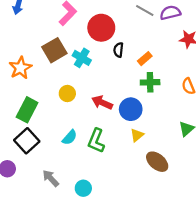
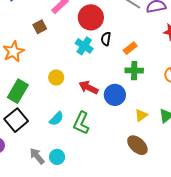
brown square: (54, 50) -> (40, 27), moved, size x0.6
cyan cross: (82, 58) -> (84, 46), moved
yellow triangle: (137, 135) -> (141, 115), moved
cyan circle: (83, 188) -> (57, 157), moved

